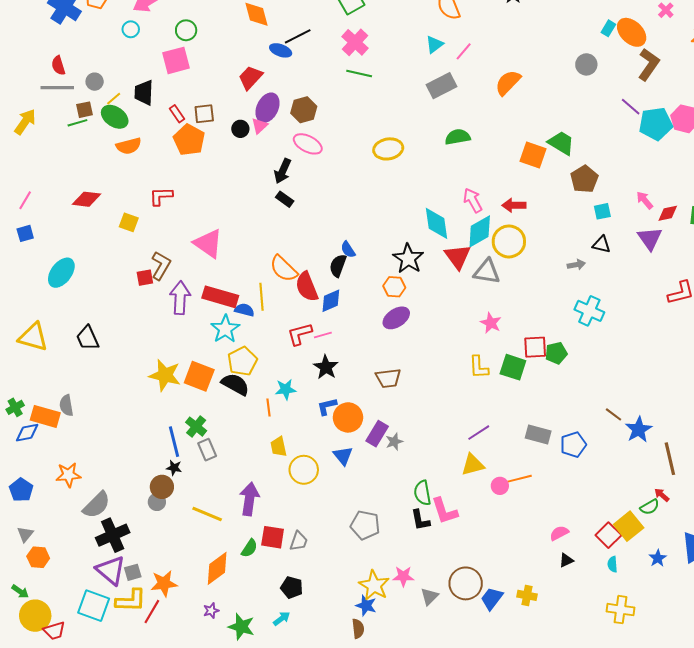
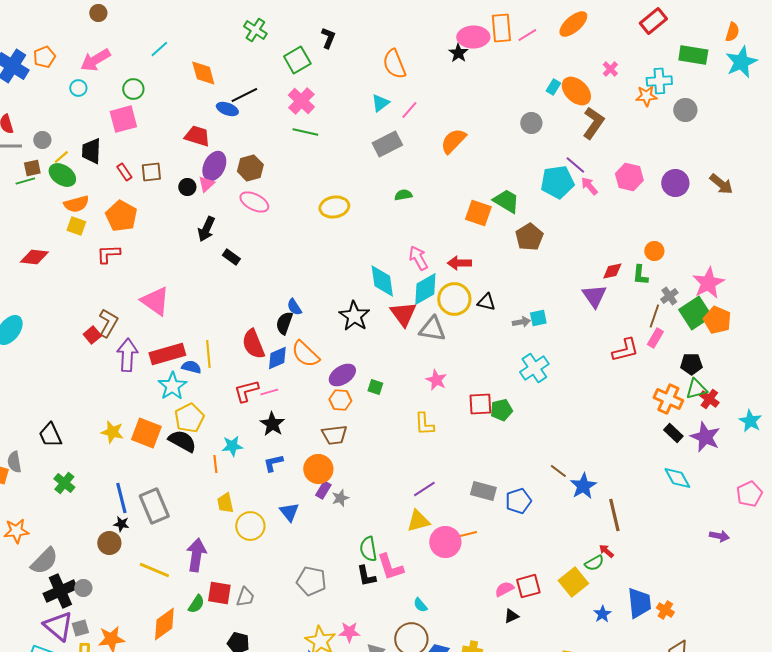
red trapezoid: (250, 78) -> (197, 136), turned 64
cyan pentagon: (656, 124) -> (557, 182), moved
green semicircle: (458, 137) -> (403, 195), size x0.7
orange pentagon: (189, 140) -> (121, 216), moved
black arrow: (283, 171) -> (206, 229), moved
pink arrow: (645, 200) -> (589, 186), moved
cyan square: (602, 211) -> (538, 318), moved
yellow square: (129, 222) -> (76, 226), moved
black triangle: (601, 244) -> (486, 302), moved
orange semicircle: (284, 269) -> (305, 354), moved
red square: (145, 278) -> (92, 335), turned -30
orange hexagon: (394, 287) -> (340, 400), moved
red rectangle: (220, 297) -> (167, 354), turned -32
cyan cross: (589, 311) -> (534, 368), turned 32
black trapezoid: (87, 338) -> (50, 435), moved
green square: (513, 367) -> (375, 387), moved, size x0.6
yellow star: (165, 375) -> (112, 432), size x0.7
orange circle: (348, 417) -> (318, 469), moved
green cross: (196, 427) -> (64, 483), moved
purple rectangle: (377, 434) -> (323, 490), size x0.7
gray rectangle: (207, 450) -> (154, 506), size x1.6
pink circle: (500, 486) -> (445, 542), size x1.8
gray circle: (157, 502) -> (83, 588), moved
red square: (608, 535) -> (528, 586), moved, turned 30
cyan semicircle: (612, 564) -> (420, 605), moved, turned -35

